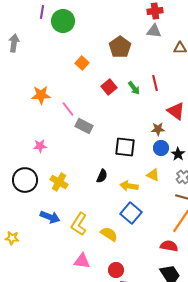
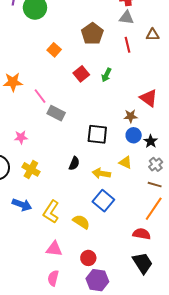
red line: (155, 83) -> (128, 45), moved
green arrow: (134, 88) -> (106, 75), turned 64
pink star: (40, 146) -> (21, 137), moved

